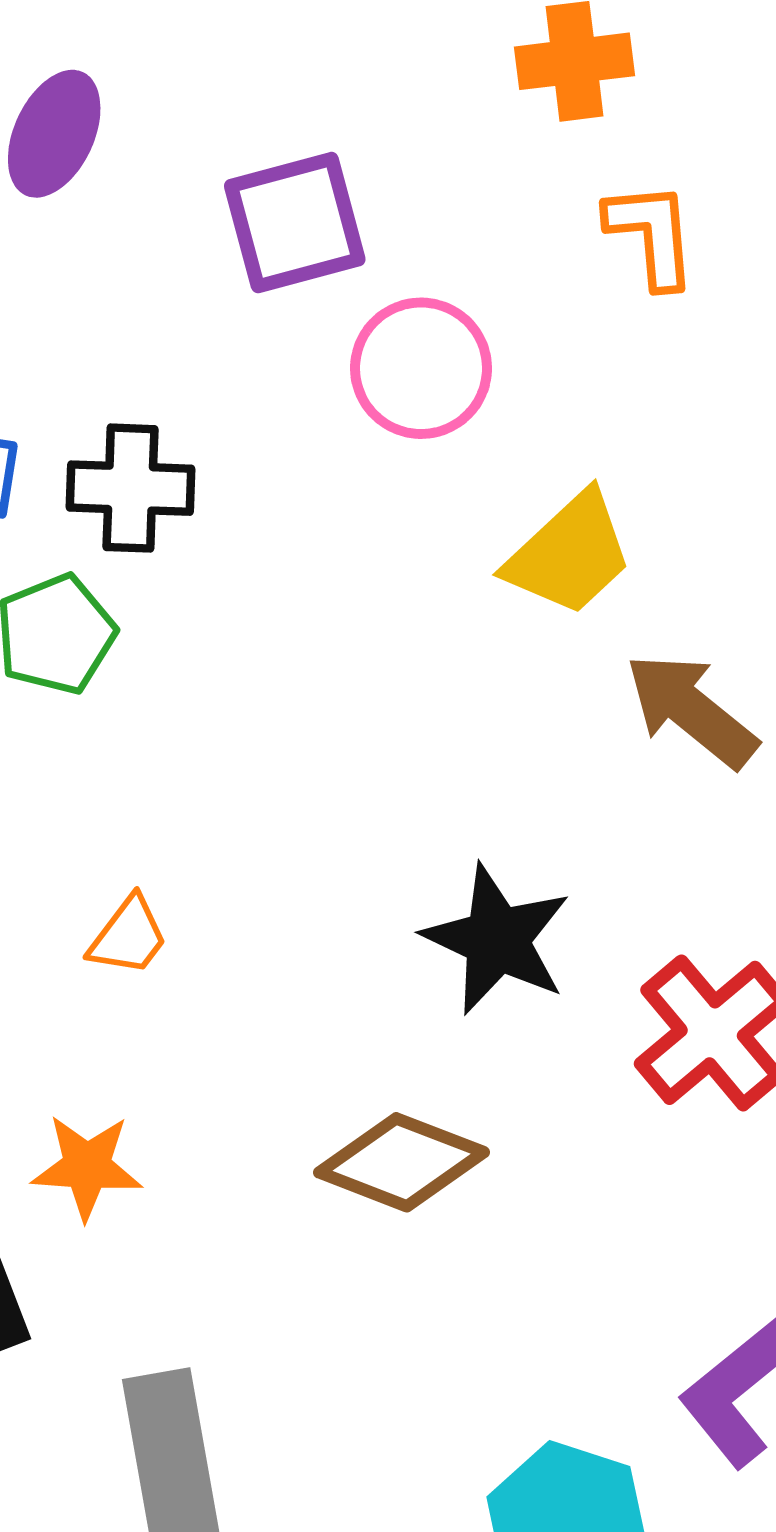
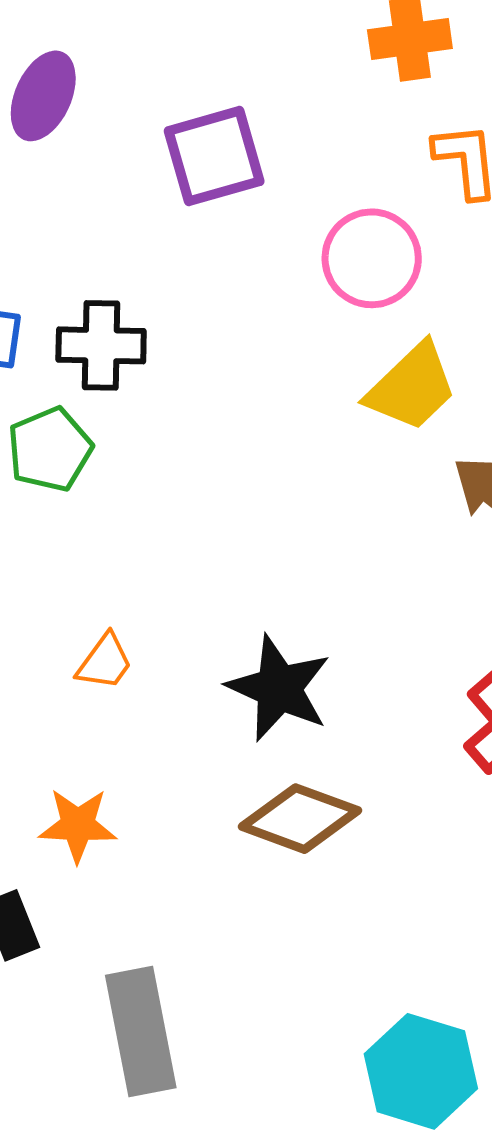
pink circle: (421, 368) -> (372, 258), moved
black star: (497, 940) -> (279, 688), moved

